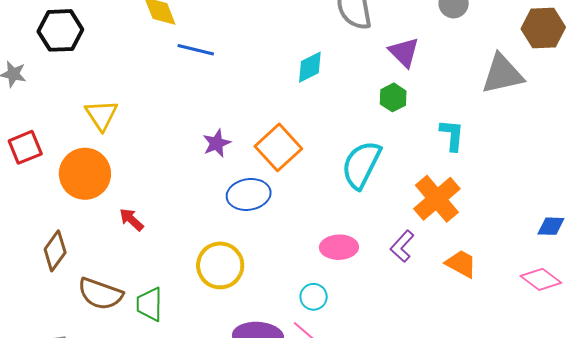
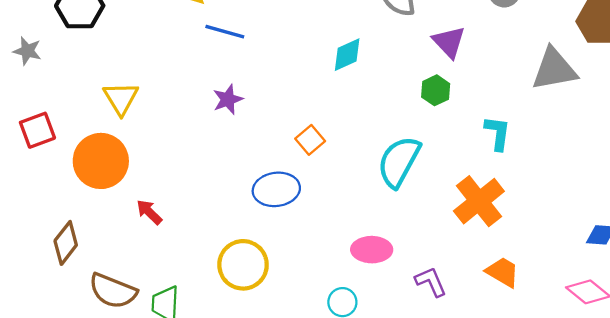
purple star: (217, 143) -> (228, 99), moved
orange square: (278, 147) -> (310, 140), size x0.6
purple L-shape: (402, 246) -> (431, 282), moved, turned 112

